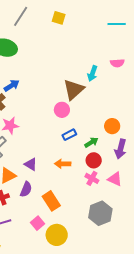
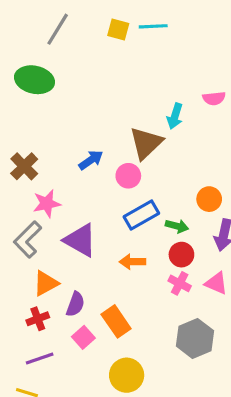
cyan line: (117, 24) -> (153, 26), moved
blue arrow: (12, 86) -> (91, 160), moved
blue rectangle: (69, 135) -> (141, 215), size x1.5
green arrow: (91, 142) -> (177, 226), turned 48
purple triangle: (31, 164) -> (80, 240), moved, size x1.6
pink square: (37, 223) -> (83, 337), moved

